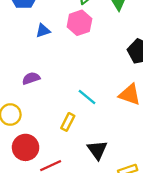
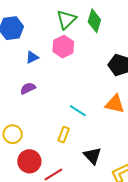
purple semicircle: (31, 78) -> (28, 88), moved

